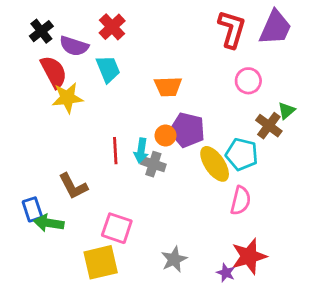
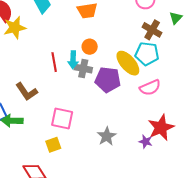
brown cross: (269, 126) -> (152, 30), moved
purple pentagon: (187, 130) -> (108, 80), moved
pink semicircle: (241, 201) -> (150, 88), turned 60
yellow square: (101, 262) -> (53, 145), size x0.6

